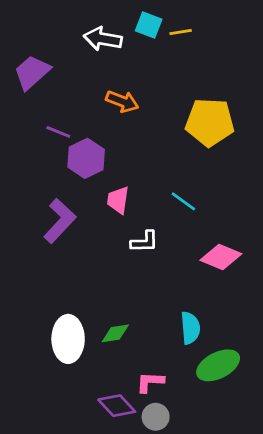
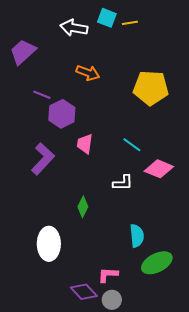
white L-shape: (144, 242) -> (123, 183), moved
pink diamond: (221, 257) -> (159, 169), moved
green diamond: (115, 333) -> (83, 207), moved, turned -55

